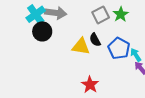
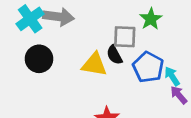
gray square: (101, 15) -> (125, 37), moved, turned 30
black circle: (42, 31) -> (39, 59), moved

